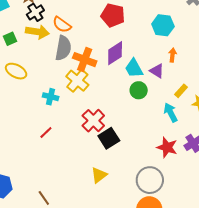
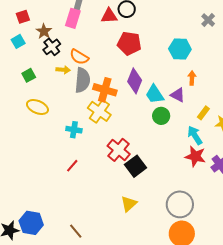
yellow arrow: (37, 32) -> (63, 70), moved, size x0.6
purple diamond: (115, 53) -> (135, 81), turned -30
red star: (167, 147) -> (195, 156), moved

